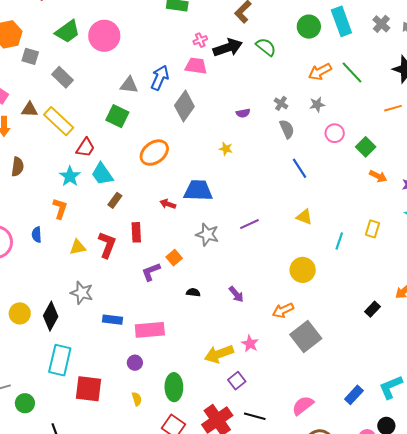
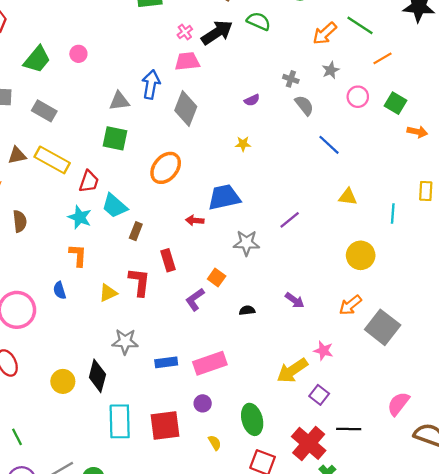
pink circle: (104, 36) -> (78, 54), size x0.5
orange line: (393, 108) -> (383, 58), moved
red square: (88, 389) -> (165, 426), moved

